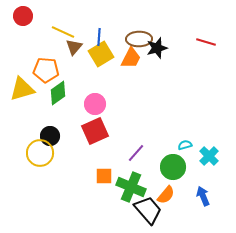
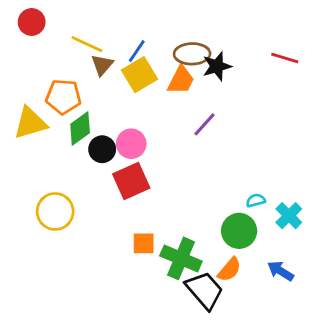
blue line: (99, 37) -> (137, 51), turned 30
black circle: (50, 136) -> (102, 149), moved
purple line: (136, 153) -> (204, 124), moved
blue arrow: (203, 196) -> (281, 271), turned -36

